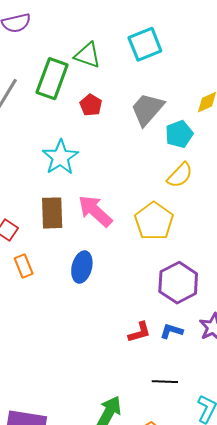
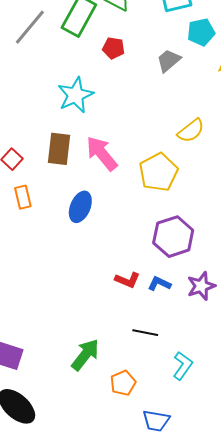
red pentagon: (91, 105) -> (113, 48), turned -30
gray trapezoid: (147, 109) -> (169, 61), size x0.7
cyan pentagon: (179, 134) -> (201, 32), moved
red L-shape: (139, 332) -> (127, 280), turned 30

